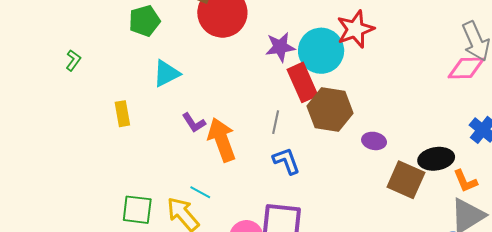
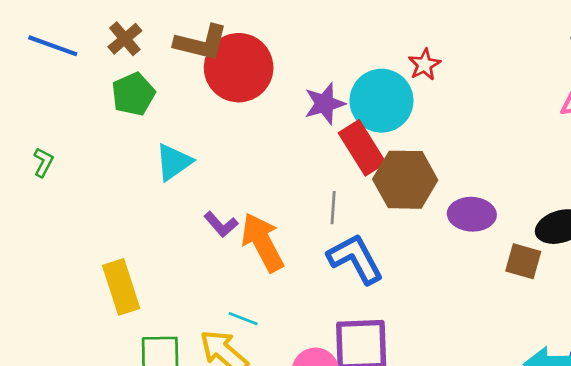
red star: (355, 29) -> (424, 65), size x0.6
yellow rectangle: (122, 114) -> (121, 287), moved, size x1.5
purple ellipse: (374, 141) -> (472, 214), size x1.4
blue L-shape: (286, 161) -> (355, 259), size x1.4
brown square: (406, 180) -> (523, 261), size x0.7

